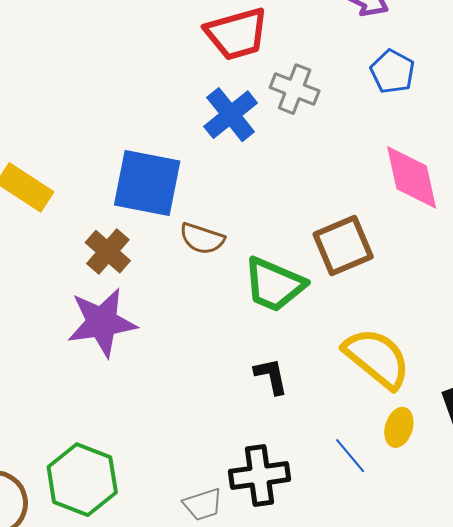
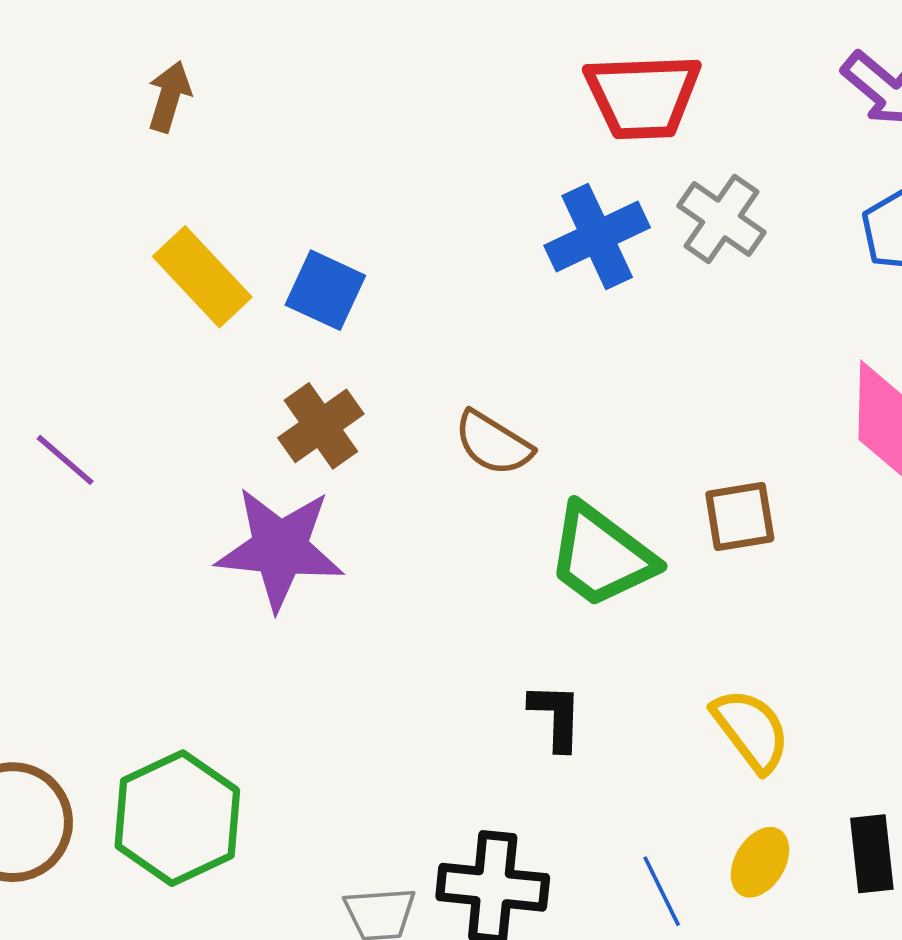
blue square: (147, 183) -> (325, 290), moved, size x0.6
brown square: (343, 245) -> (740, 516), size x0.7
yellow semicircle: (377, 358) -> (751, 730), size x0.7

